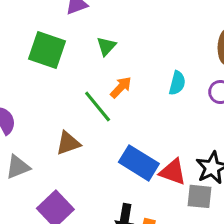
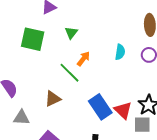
blue rectangle: (139, 163) -> (100, 107), turned 30
gray triangle: (18, 167) -> (21, 118), turned 30
red triangle: (173, 172) -> (123, 110), turned 30

